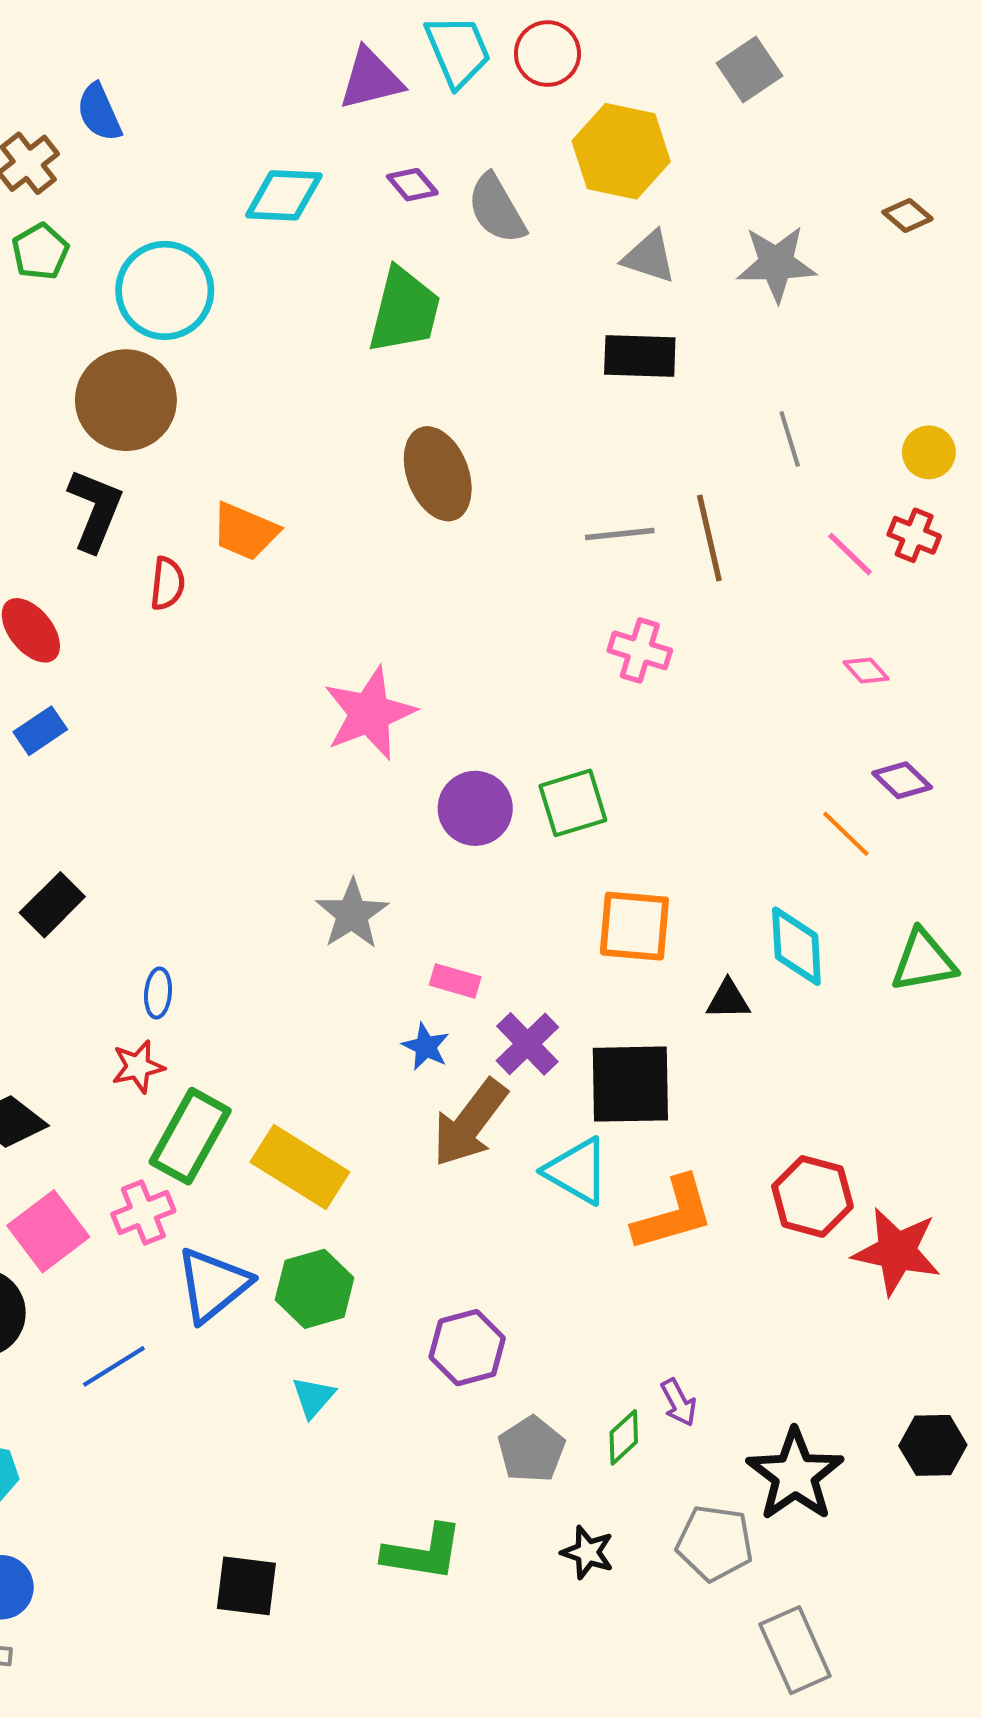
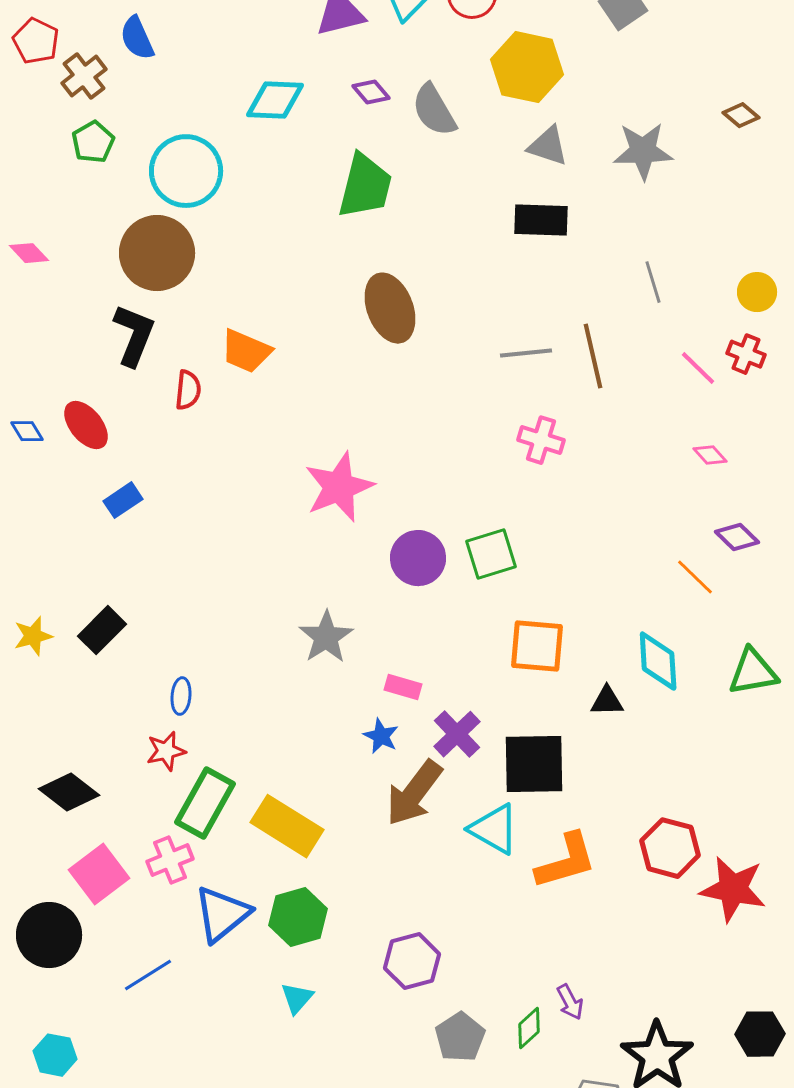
blue rectangle: (40, 731) -> (123, 500), moved

